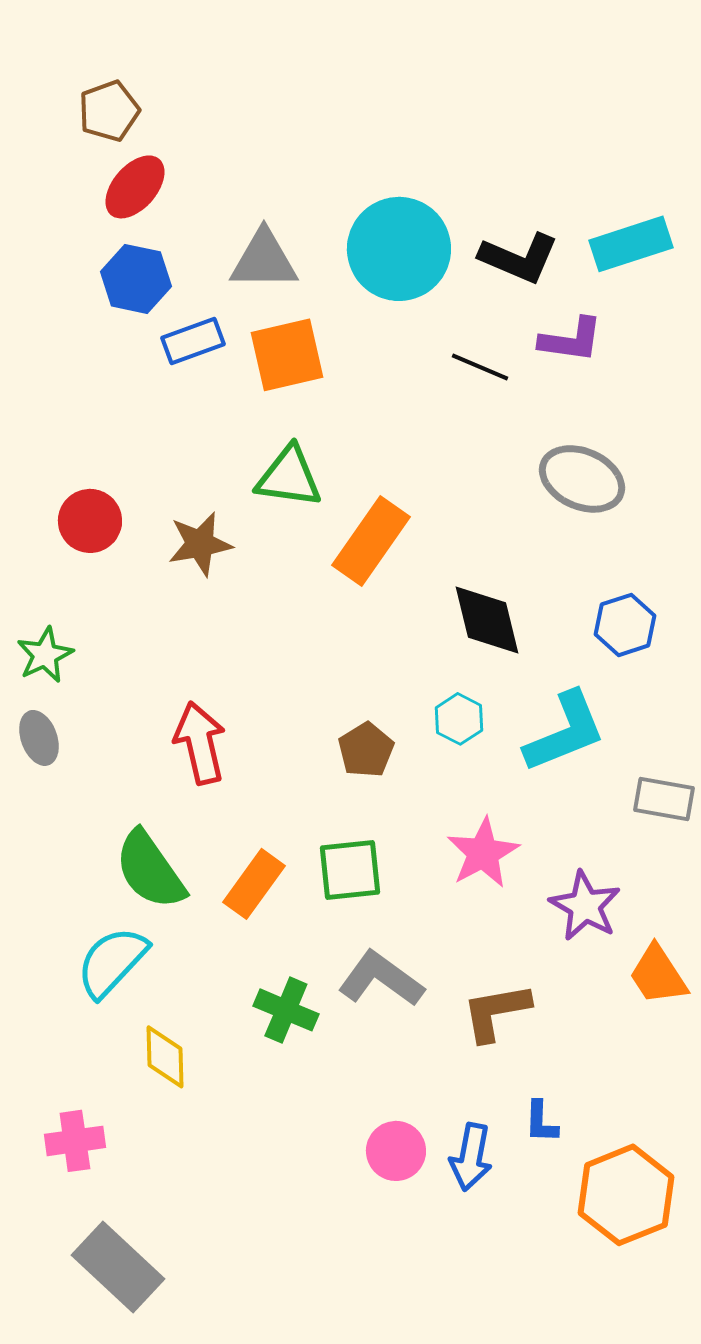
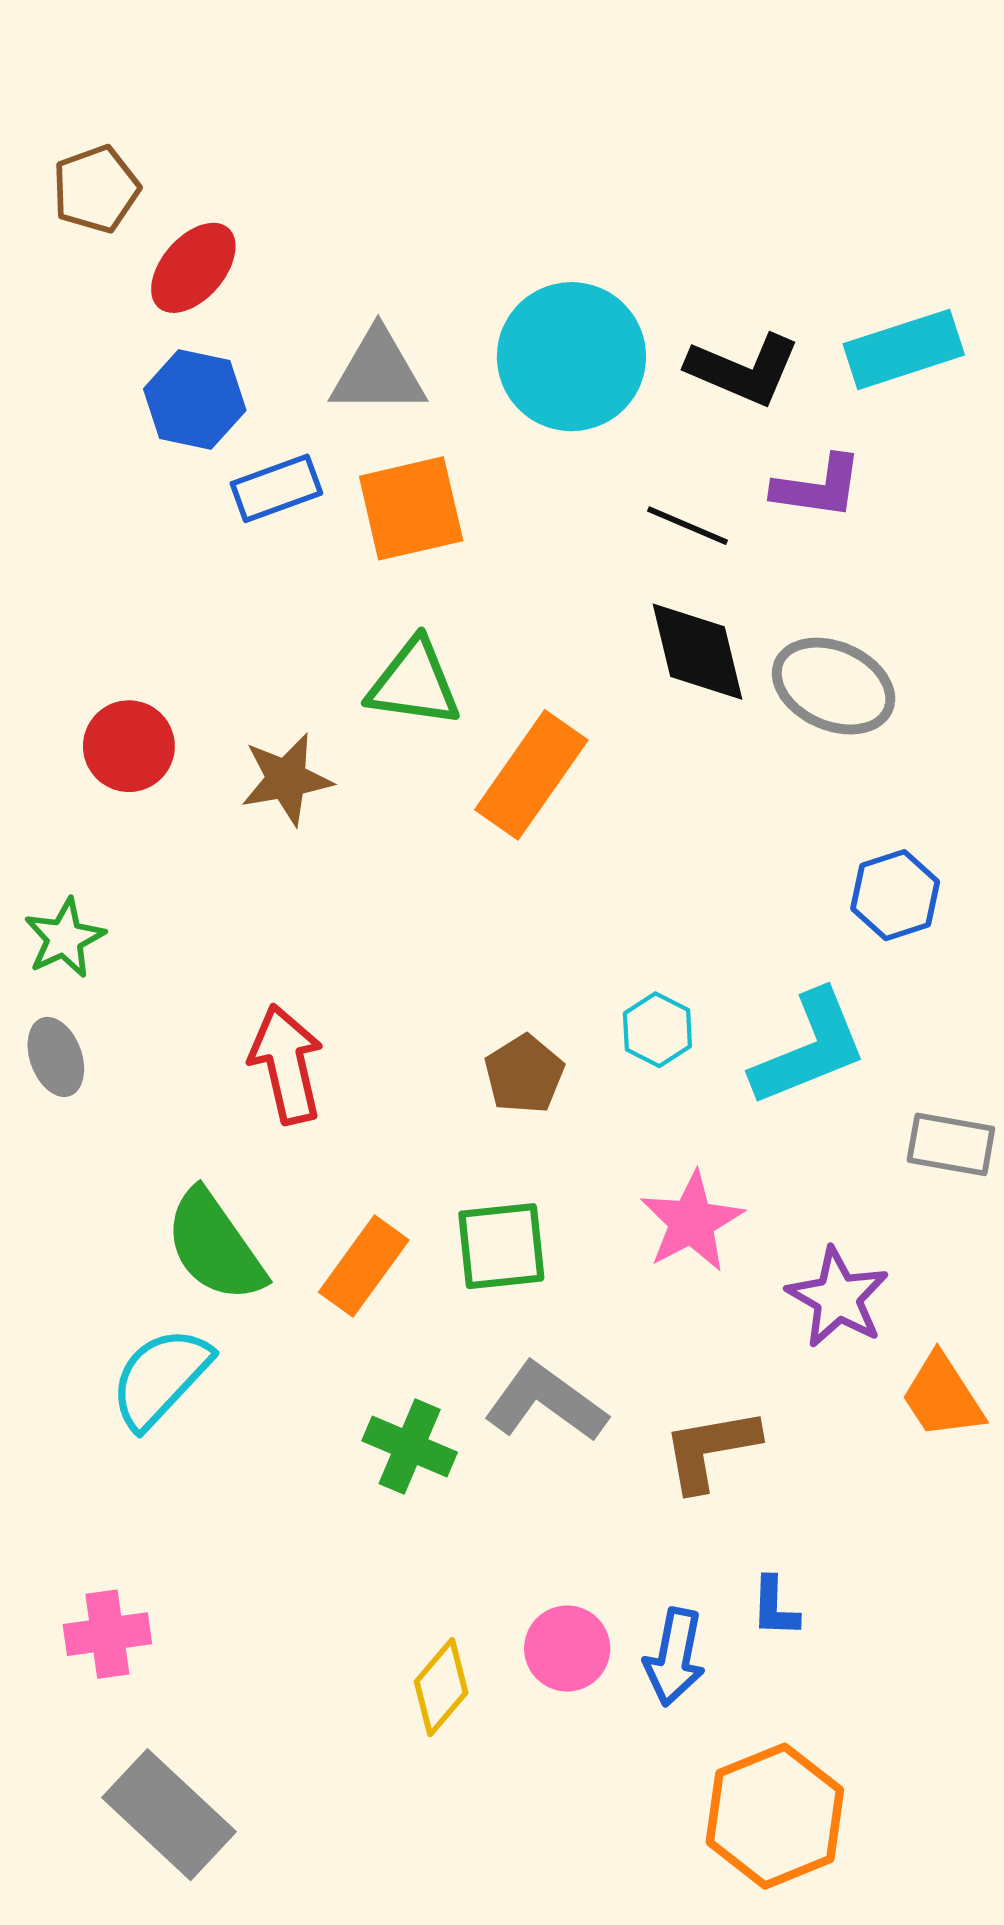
brown pentagon: (109, 111) -> (96, 189), moved
black diamond: (487, 620) -> (697, 652), moved
yellow diamond: (165, 1057) -> (441, 1687), moved, turned 42
orange hexagon: (626, 1195) -> (775, 1816), moved

